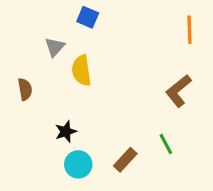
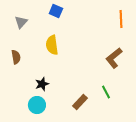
gray triangle: (55, 47) -> (21, 22), moved
cyan circle: (78, 164) -> (37, 105), moved

